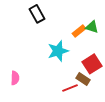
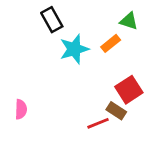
green triangle: (92, 27) -> (129, 21), moved
cyan star: (58, 51) -> (74, 49), moved

